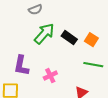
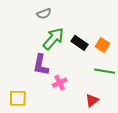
purple L-shape: (21, 66) -> (41, 65), moved

